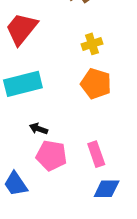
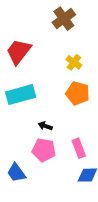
yellow cross: (92, 44) -> (74, 62), turned -35
black arrow: (38, 129) -> (45, 126), moved

